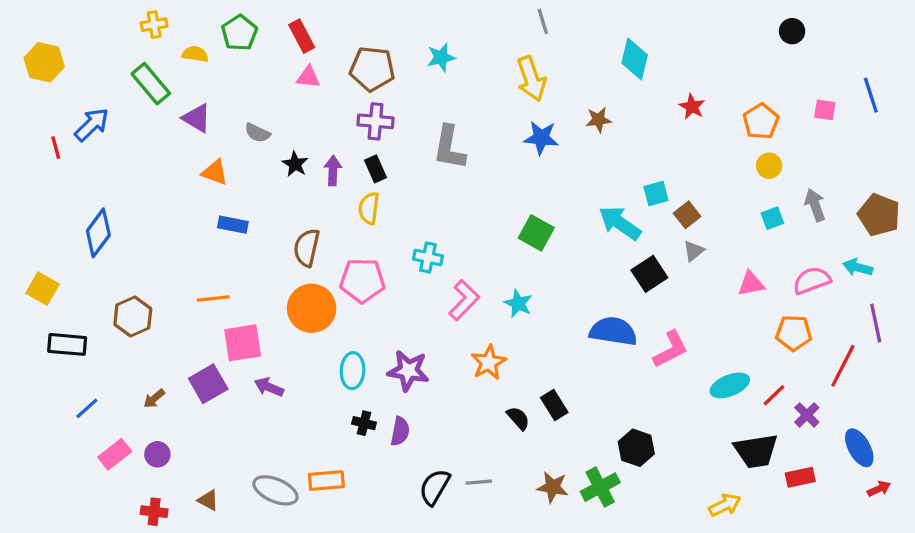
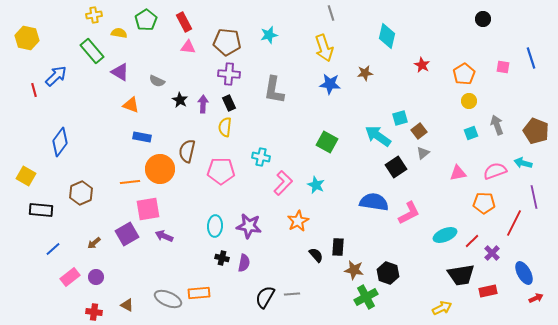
orange circle: (312, 308) -> (160, 169), moved
black rectangle: (554, 405) -> (338, 247), turned 36
brown star: (553, 487) -> (354, 270), moved

